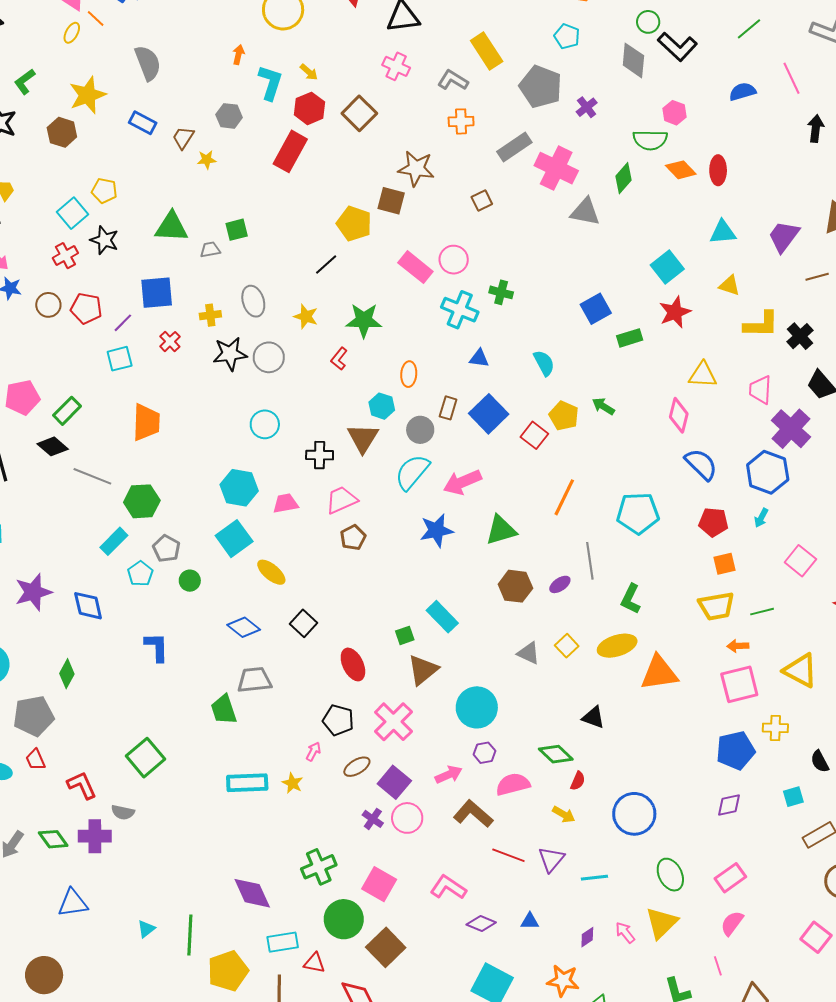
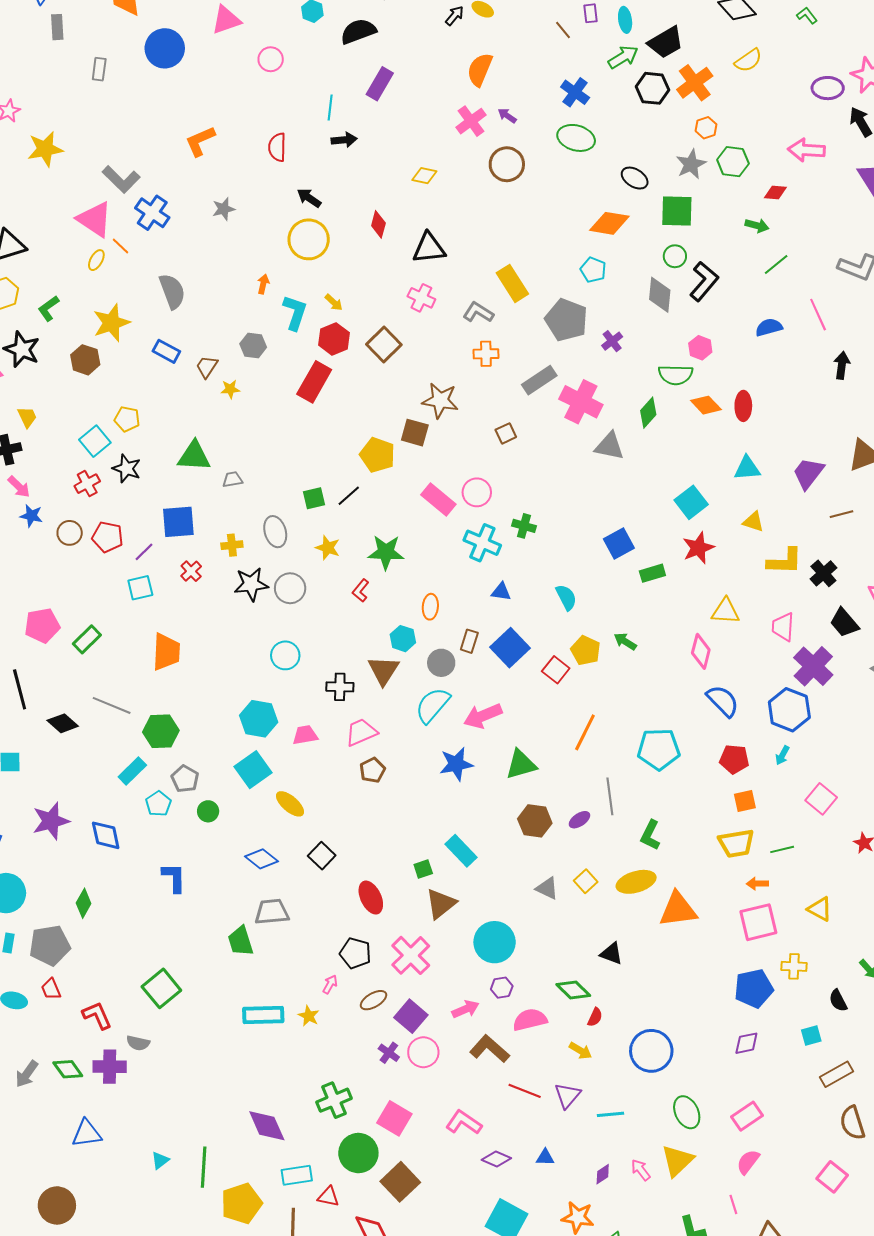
black L-shape: (677, 47) -> (704, 281), turned -93
green square: (237, 230) -> (314, 498), moved
black diamond: (53, 446) -> (63, 723), moved
yellow triangle: (800, 671) -> (820, 909), size x0.7

